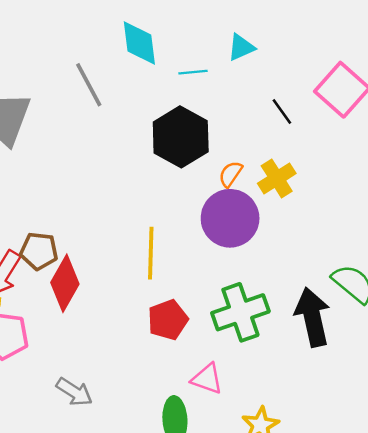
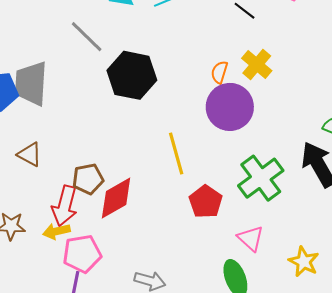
black hexagon: (181, 137) -> (132, 75), moved
red diamond: (65, 283) -> (116, 198), turned 48
pink triangle: (207, 379) -> (251, 238), turned 40

